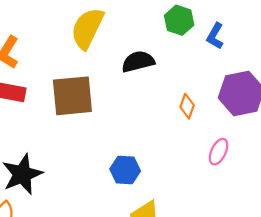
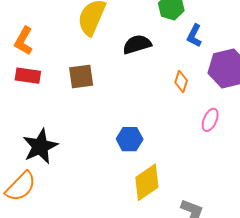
blue L-shape: (215, 36) -> (194, 36), moved
brown square: (72, 96) -> (81, 76), size x0.7

